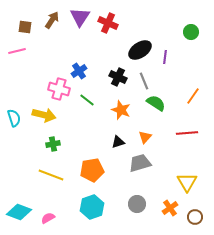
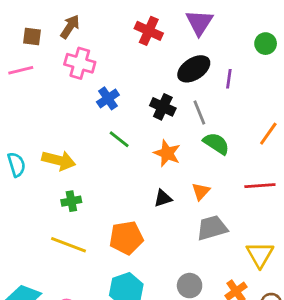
purple triangle: (80, 17) -> (199, 22), moved
pink cross: (59, 89) -> (80, 63), moved
gray trapezoid: (140, 163) -> (212, 228), moved

